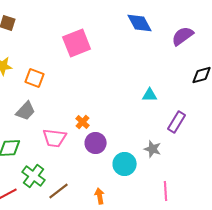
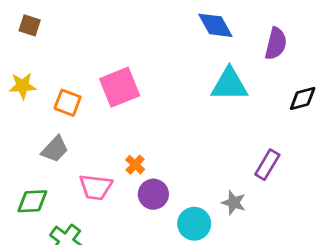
purple semicircle: (183, 36) -> (276, 44), turned 140
pink square: (77, 43) -> (120, 87), moved
cyan triangle: (150, 95) -> (229, 84), moved, size x1.8

